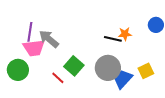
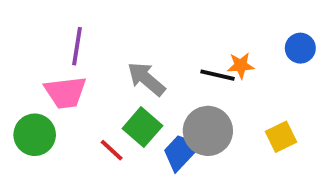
purple line: (30, 32) -> (77, 46), moved
gray arrow: (49, 39) -> (146, 79), moved
blue trapezoid: (123, 79) -> (181, 152), moved

